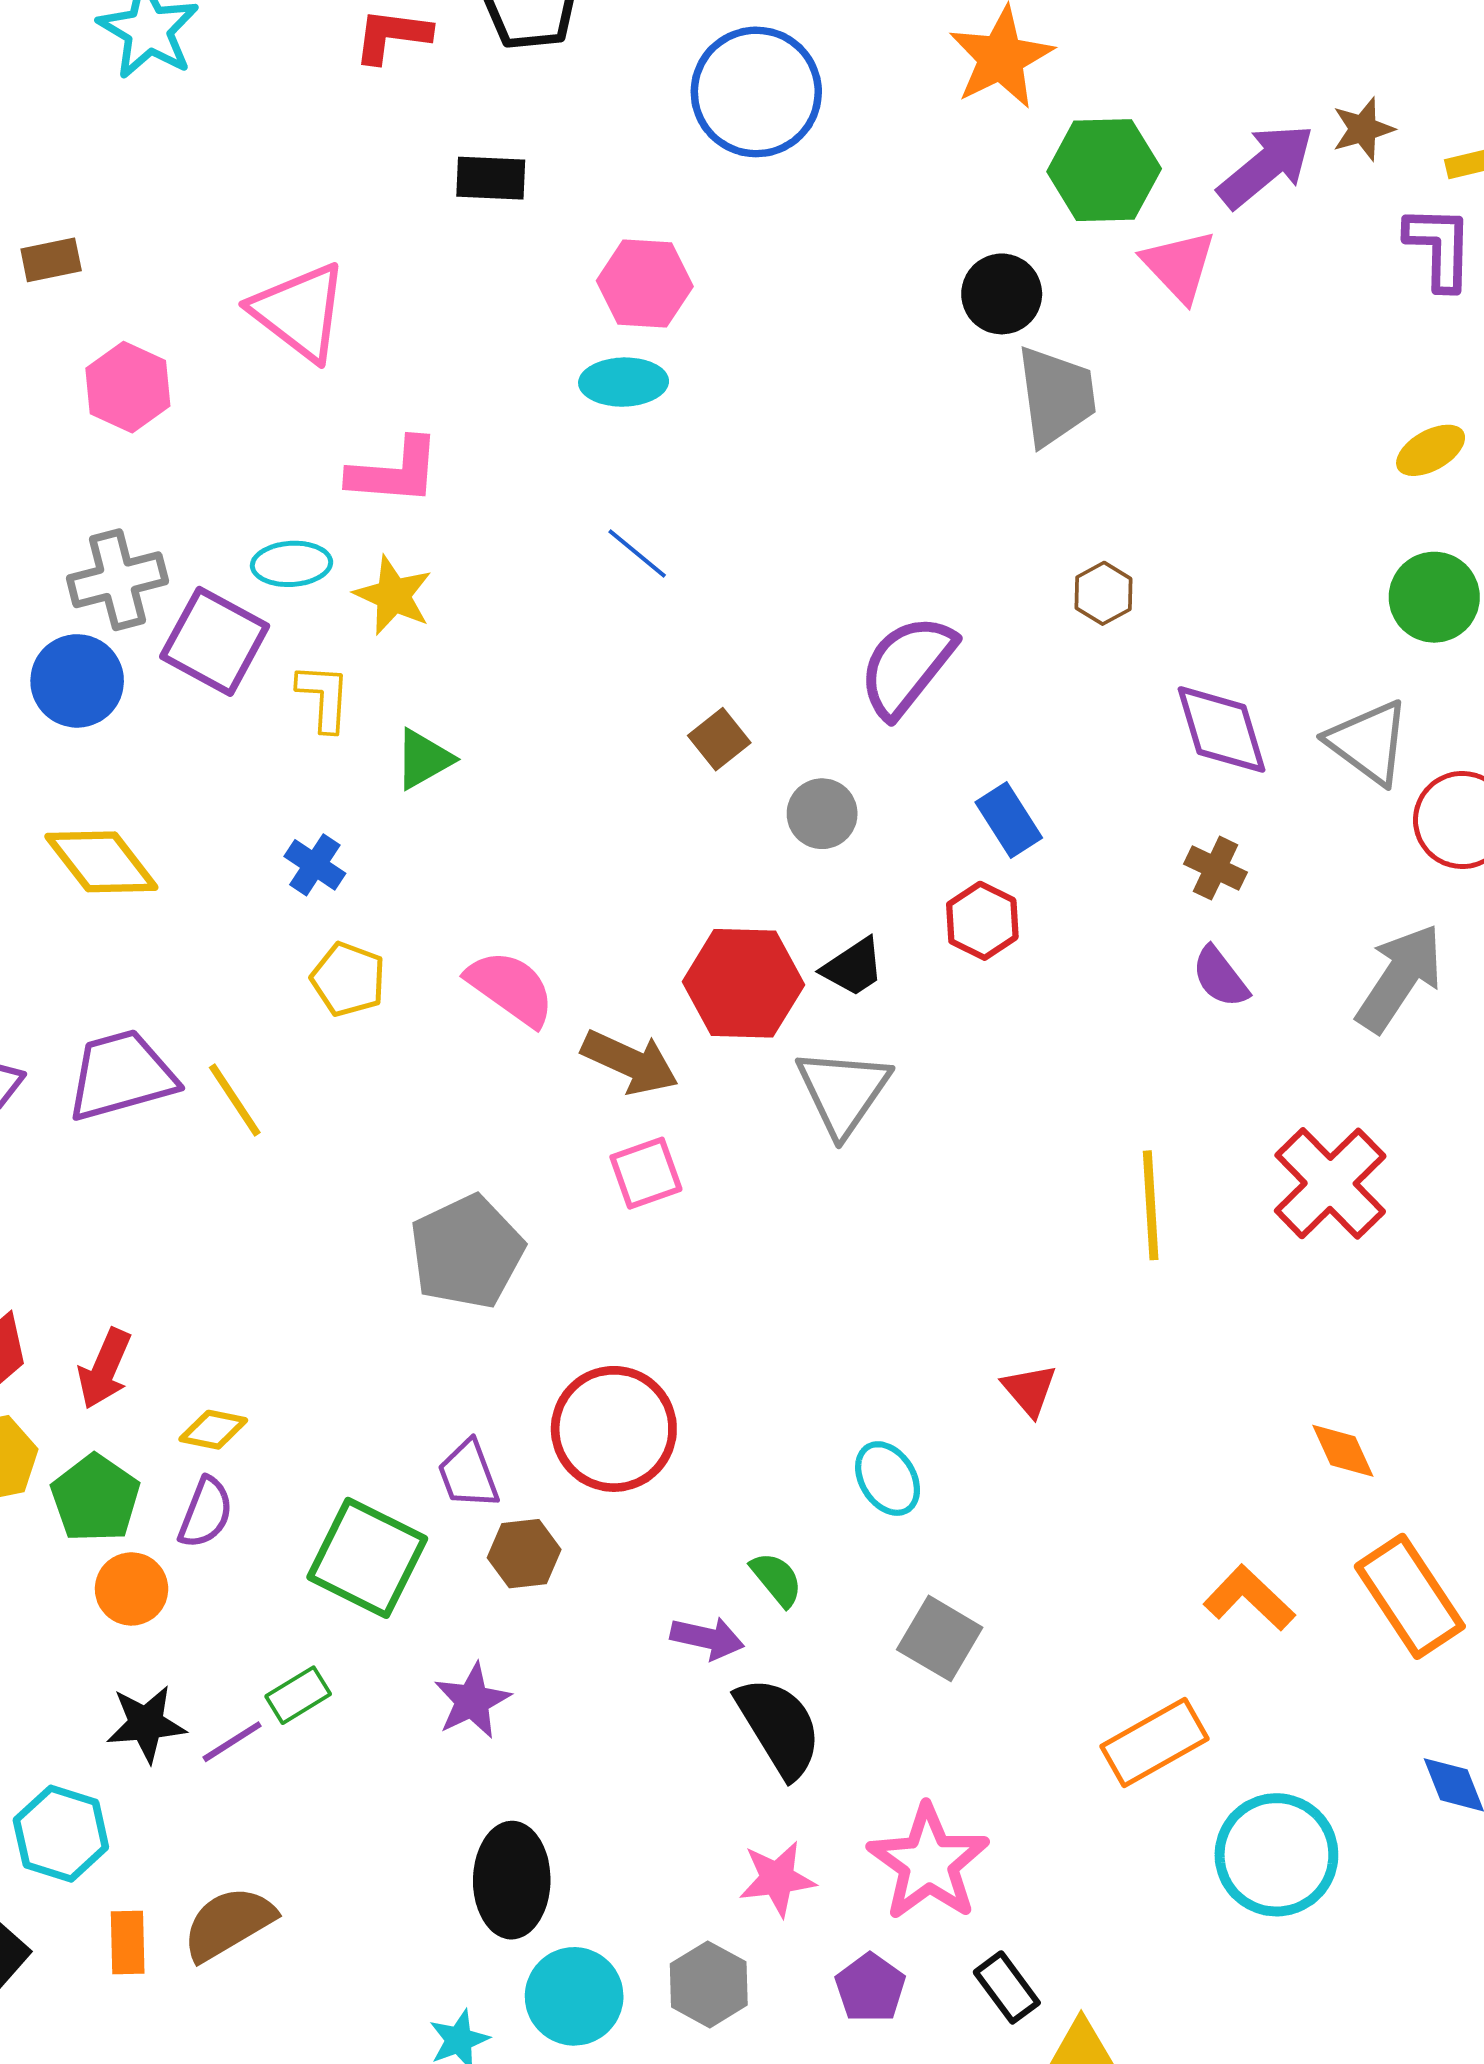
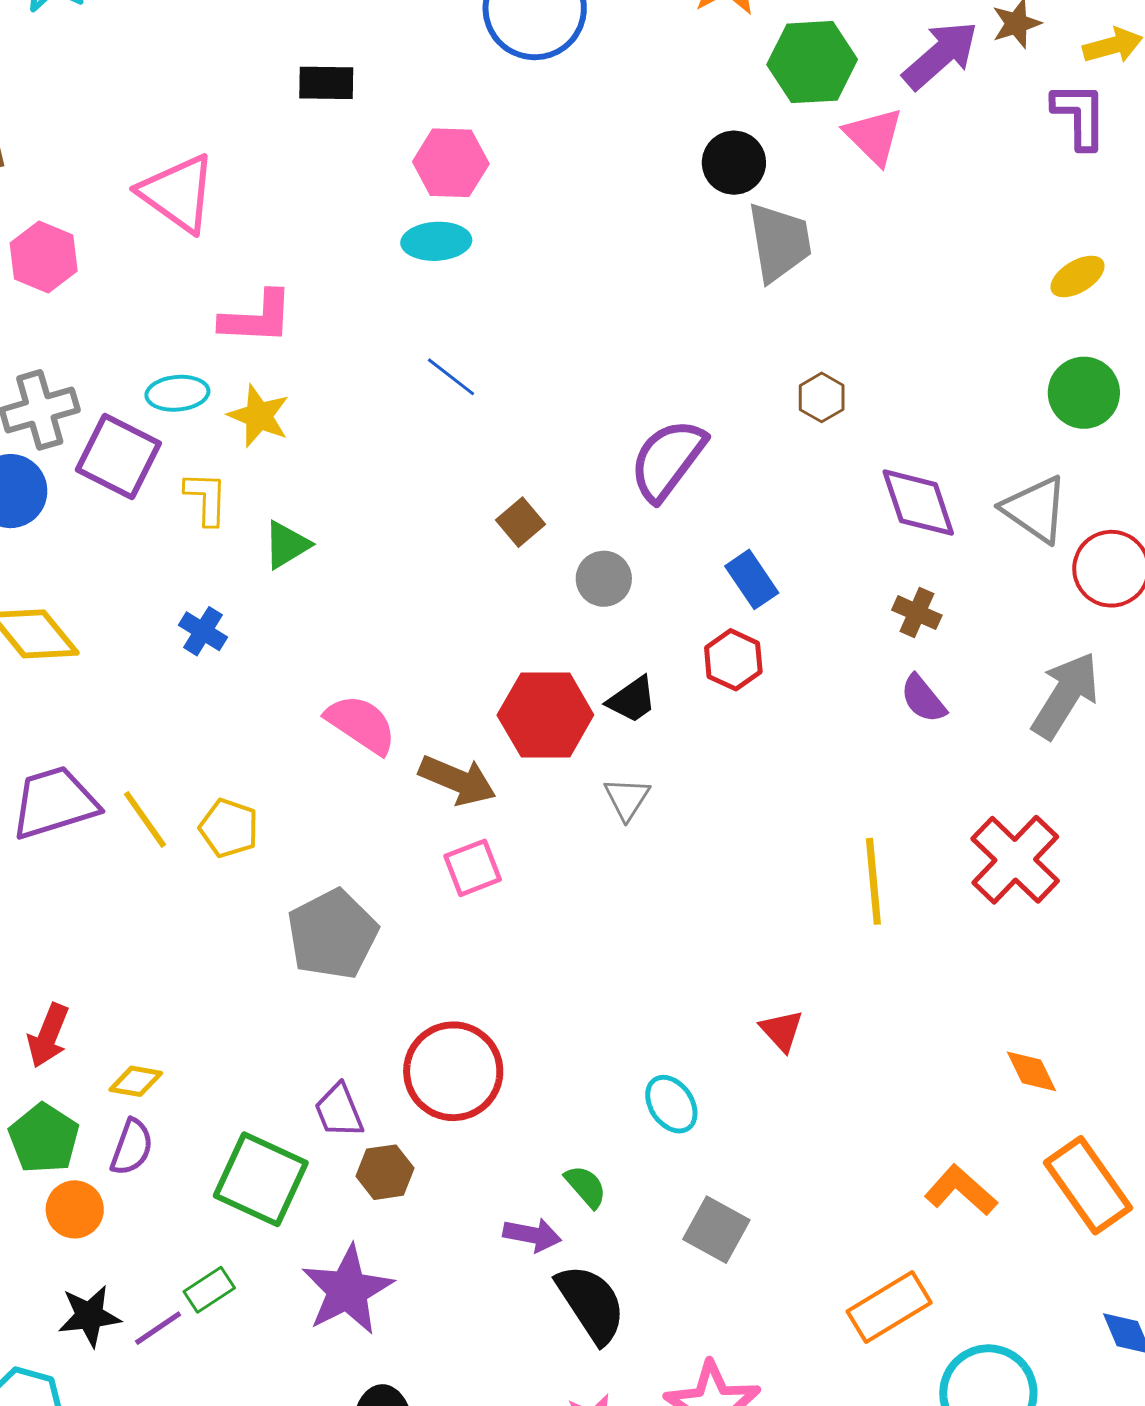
yellow pentagon: (348, 979) -> (229, 828), moved
gray triangle: (843, 1092) -> (627, 799), size x0.6
purple star: (472, 1701) -> (347, 1290), size x1.5

